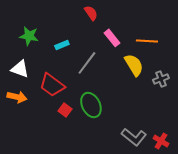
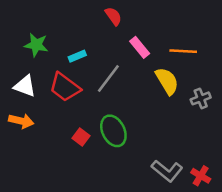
red trapezoid: (52, 85) -> (65, 87), moved

